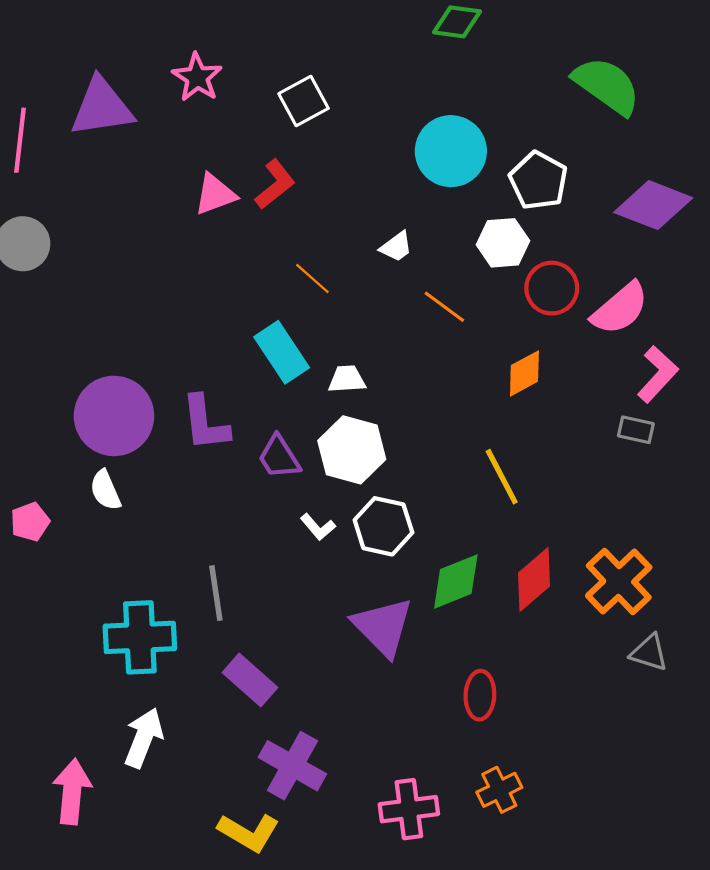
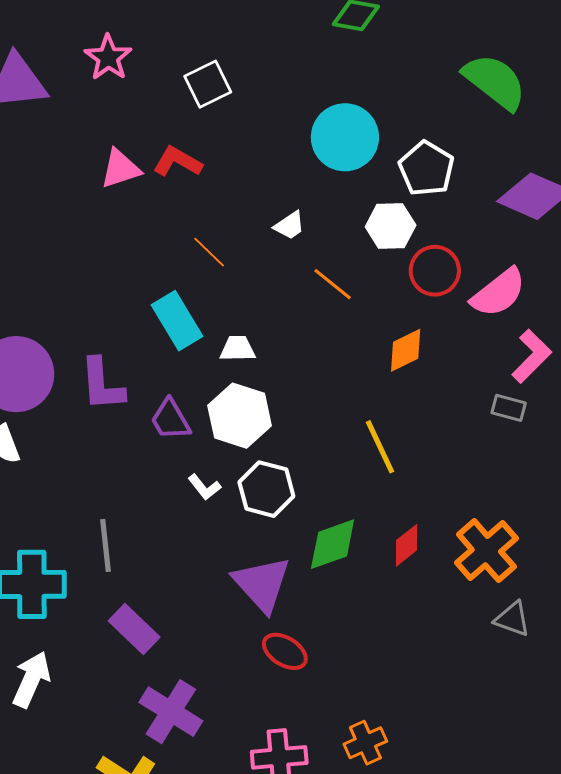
red L-shape: (275, 184) -> (178, 162), turned -114
red diamond: (534, 579) -> (407, 545), size x0.7
red ellipse: (480, 695) -> (285, 651), moved, turned -63

